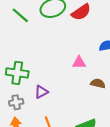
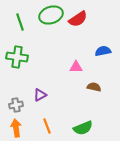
green line: (20, 15) -> (20, 22), turned 30
green cross: (17, 73) -> (17, 57), moved

